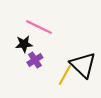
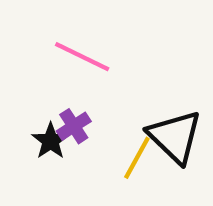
black star: (24, 44) -> (51, 141), moved, turned -30

